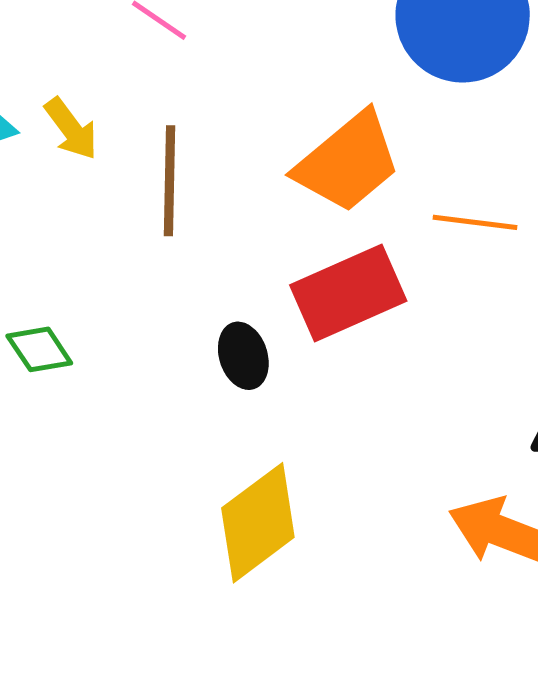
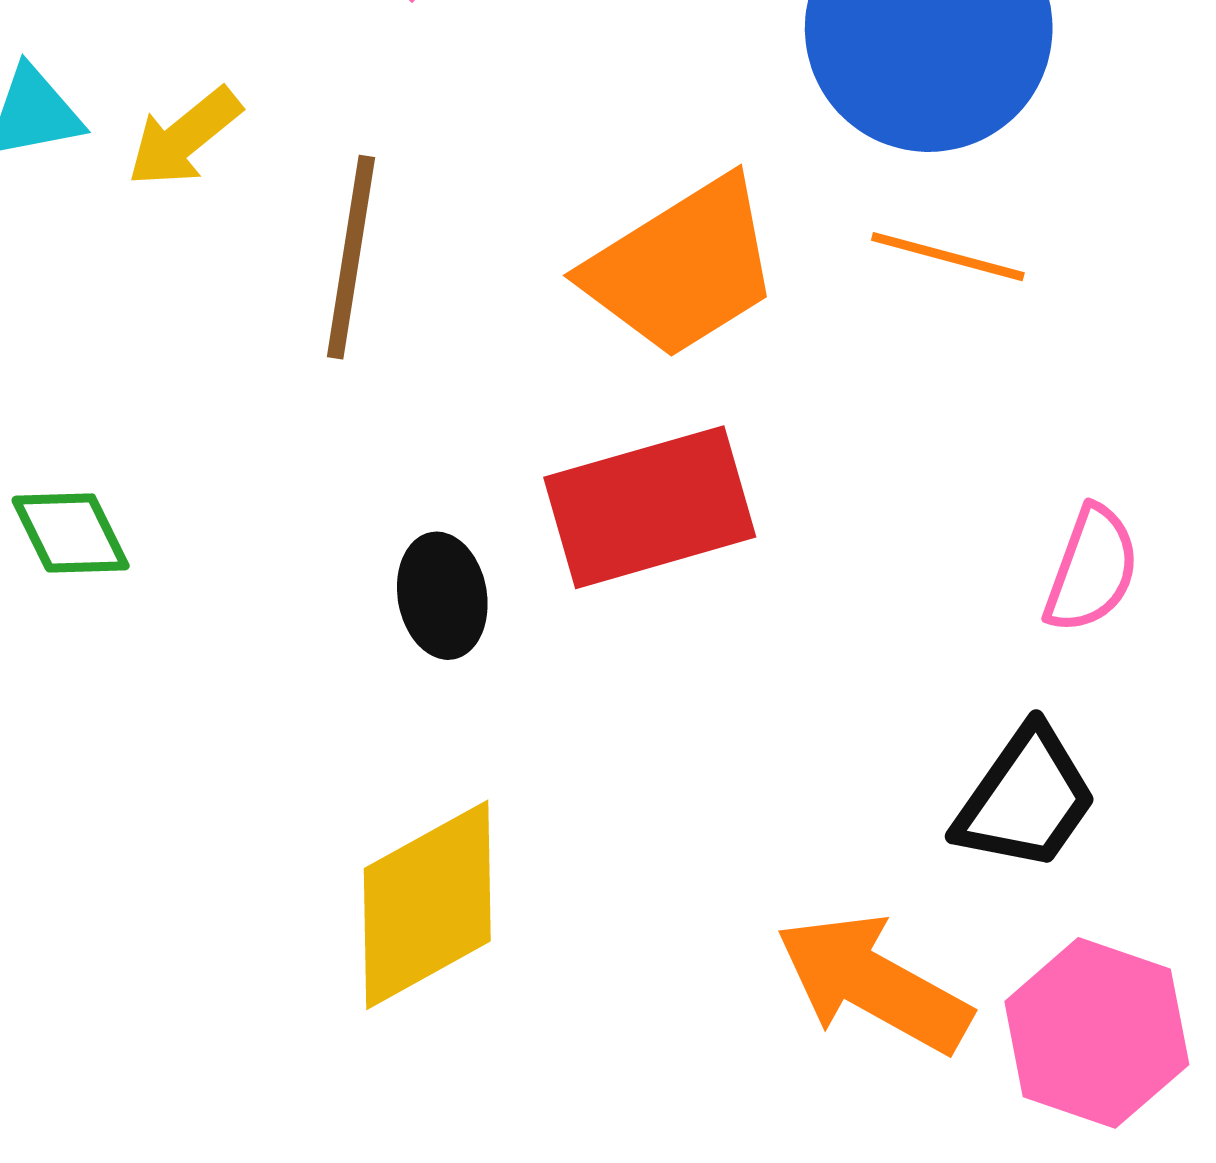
yellow arrow: (71, 129) -> (184, 137), turned 80
orange line: (475, 222) -> (948, 257), moved

